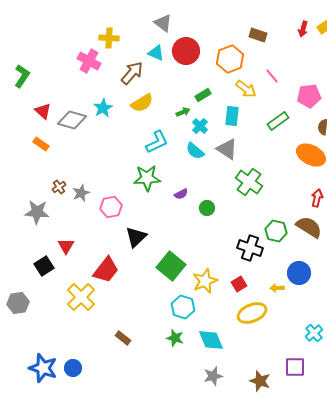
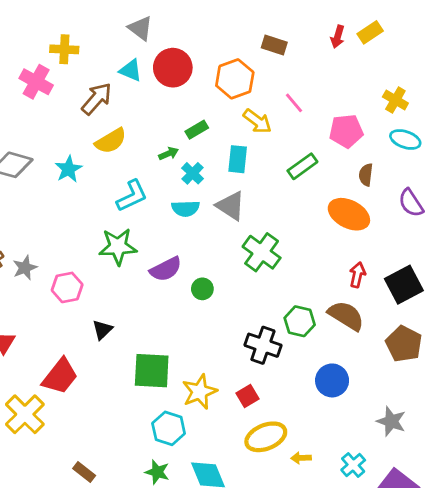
cyan star: (103, 108) -> (69, 169), moved
cyan semicircle: (195, 151) -> (185, 209), turned -42
purple semicircle: (181, 194) -> (166, 269), size x1.6
black triangle: (136, 237) -> (102, 330), size x0.7
green square: (171, 266) -> (152, 371), turned -36
yellow arrow: (277, 288) -> (301, 458), moved

